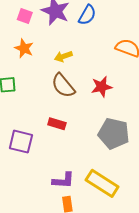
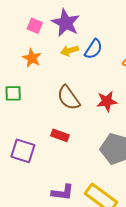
blue semicircle: (87, 15) -> (93, 49), moved
yellow arrow: (63, 56) -> (69, 51), moved

